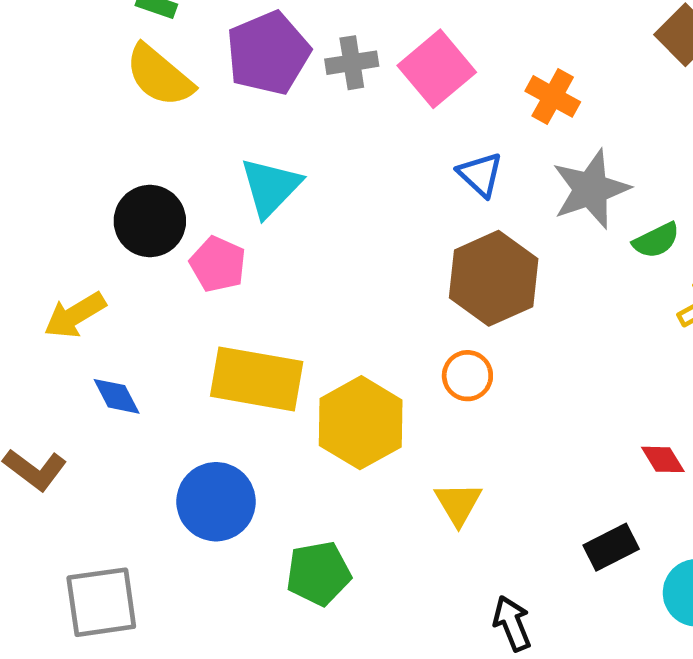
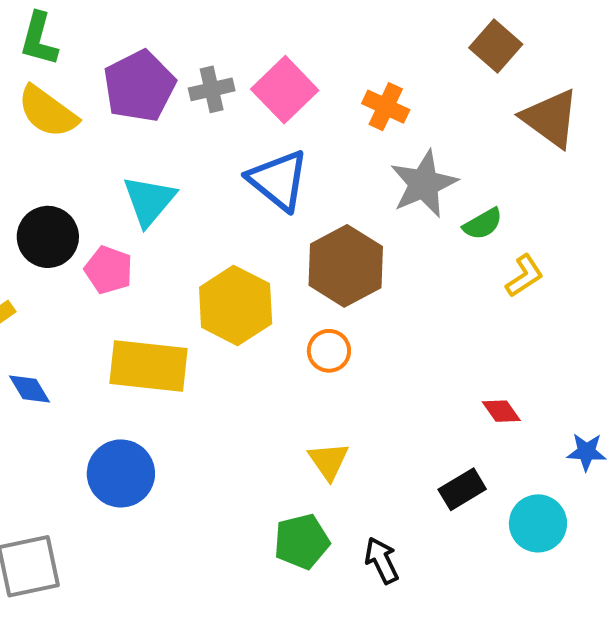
blue triangle: (480, 174) -> (278, 180), moved, size x1.6
yellow hexagon: (361, 423) -> (236, 305), moved
green pentagon: (318, 573) -> (302, 541), moved

